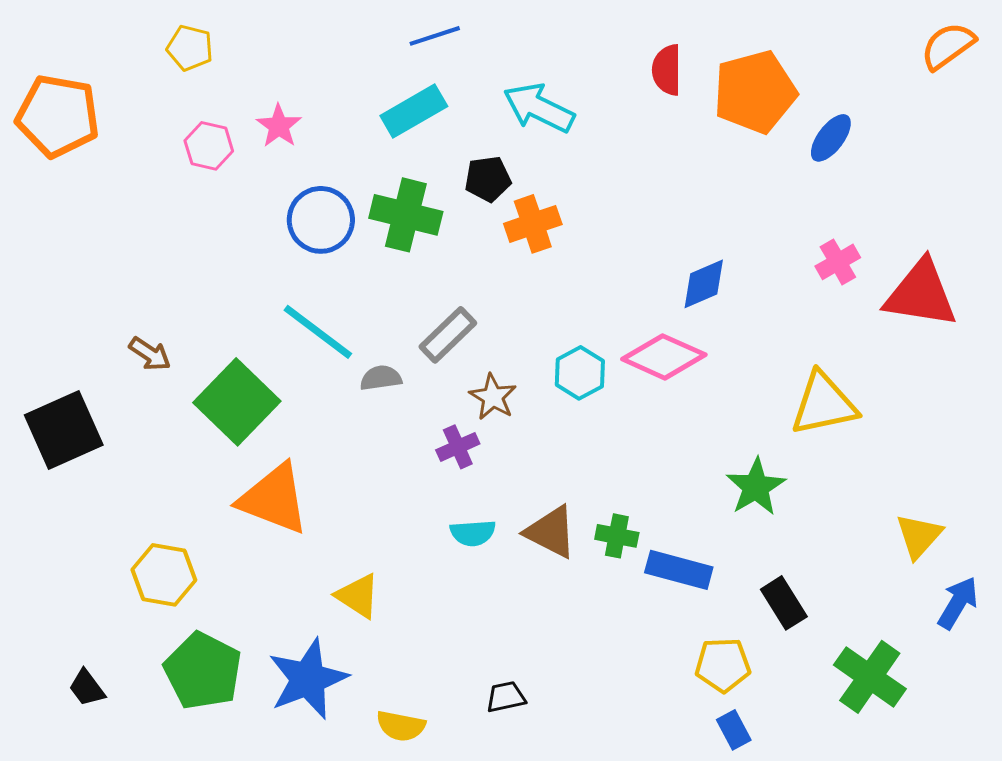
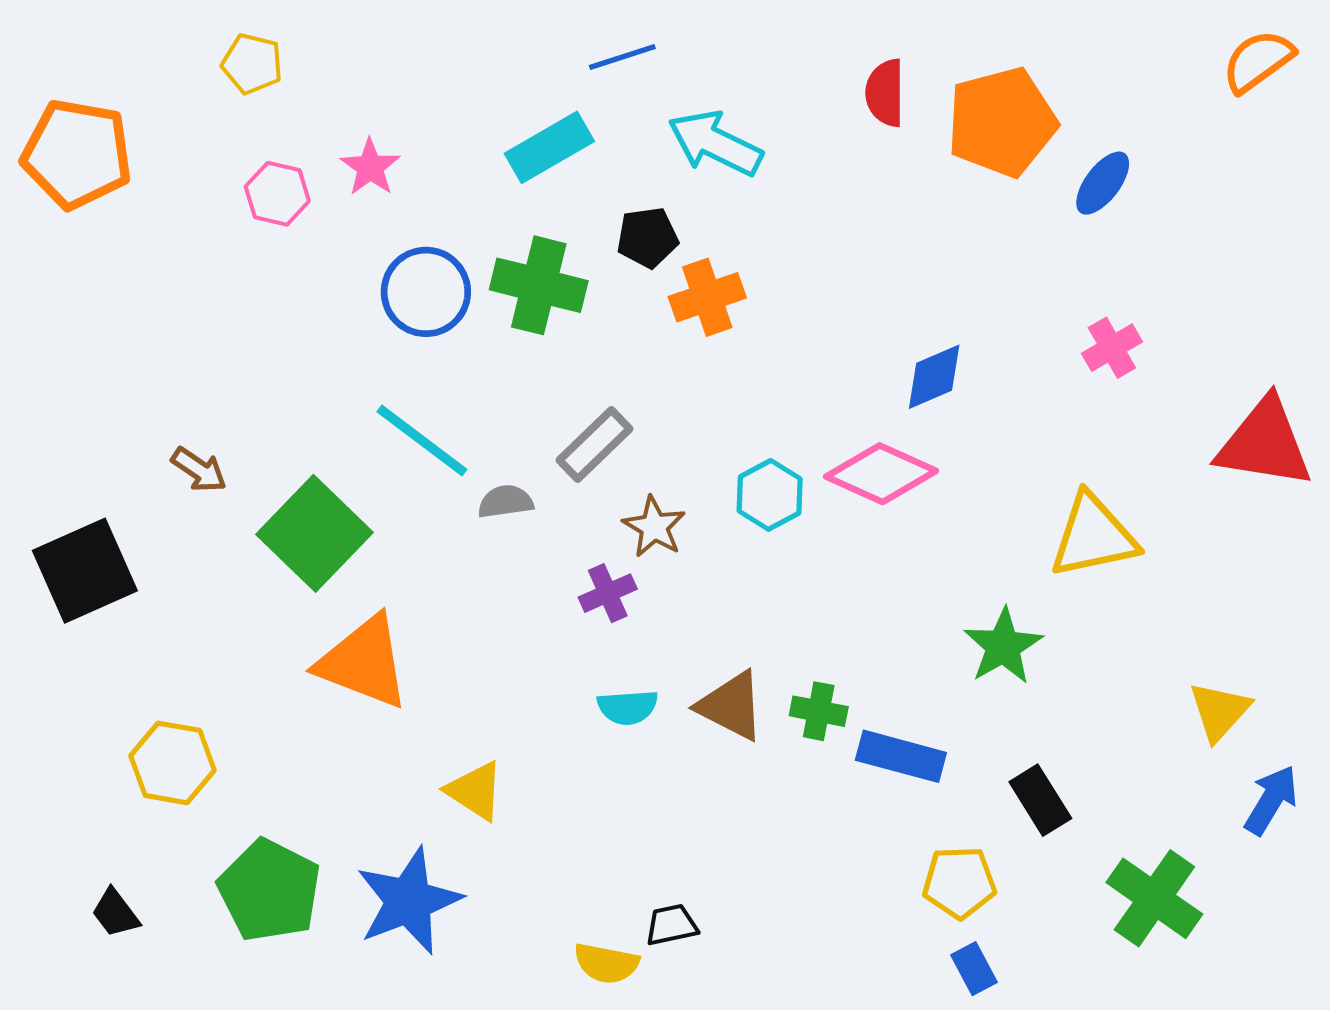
blue line: (435, 36) -> (622, 57), moved
red triangle: (921, 294) -> (1265, 443), moved
yellow hexagon: (164, 575) -> (172, 763), moved
yellow semicircle: (401, 726) -> (606, 963), moved

